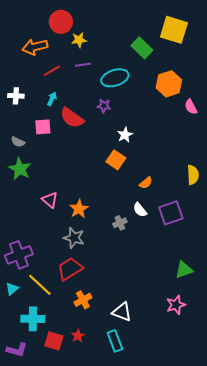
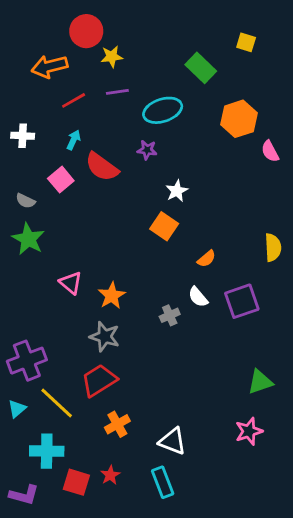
yellow square: (174, 30) -> (246, 42), size x0.5
pink square: (43, 127) -> (61, 180), turned -36

